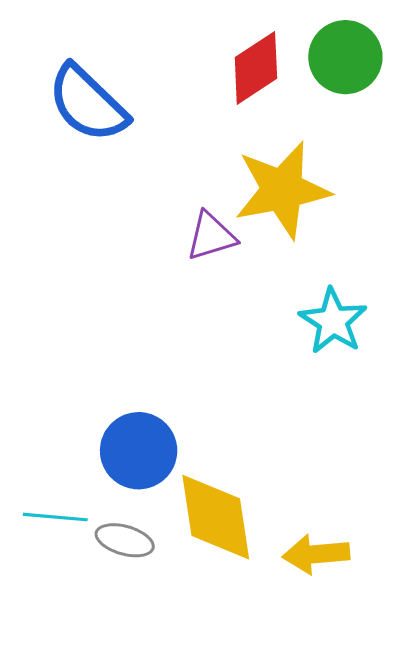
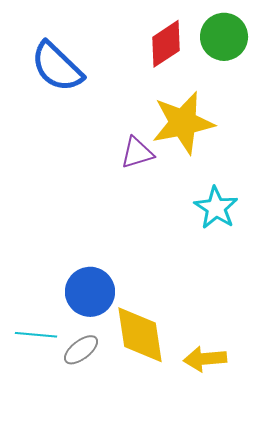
gray ellipse: (125, 540) -> (81, 350), turned -54

